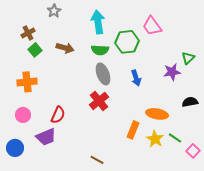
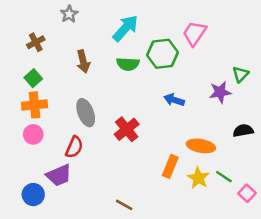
cyan arrow: (98, 22) -> (125, 28), turned 50
pink trapezoid: (152, 26) -> (194, 33), turned 70
brown arrow: (65, 48) -> (83, 61), turned 60
green square: (35, 50) -> (33, 78), moved
gray ellipse: (103, 74) -> (86, 113), moved
blue arrow: (136, 78) -> (174, 100), turned 126
pink circle: (23, 115) -> (33, 134), moved
blue circle: (15, 148) -> (33, 195), moved

